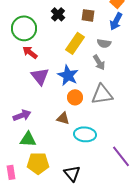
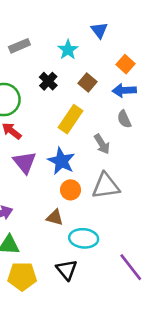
brown square: (88, 15) -> (88, 83), turned 32
blue arrow: (116, 21) -> (124, 90), turned 60
gray semicircle: (104, 43) -> (124, 119), moved, turned 56
black triangle: (72, 173) -> (67, 270), moved

